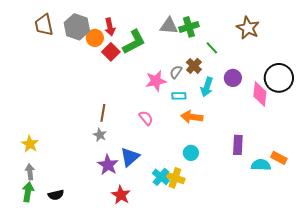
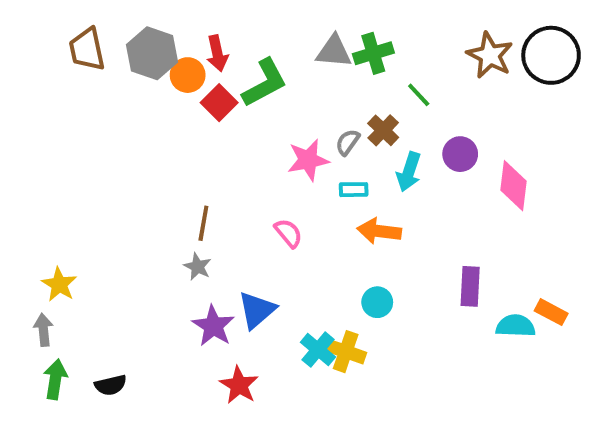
black circle: (279, 78) -> (551, 55), moved
gray arrow: (30, 172) -> (43, 330), moved

